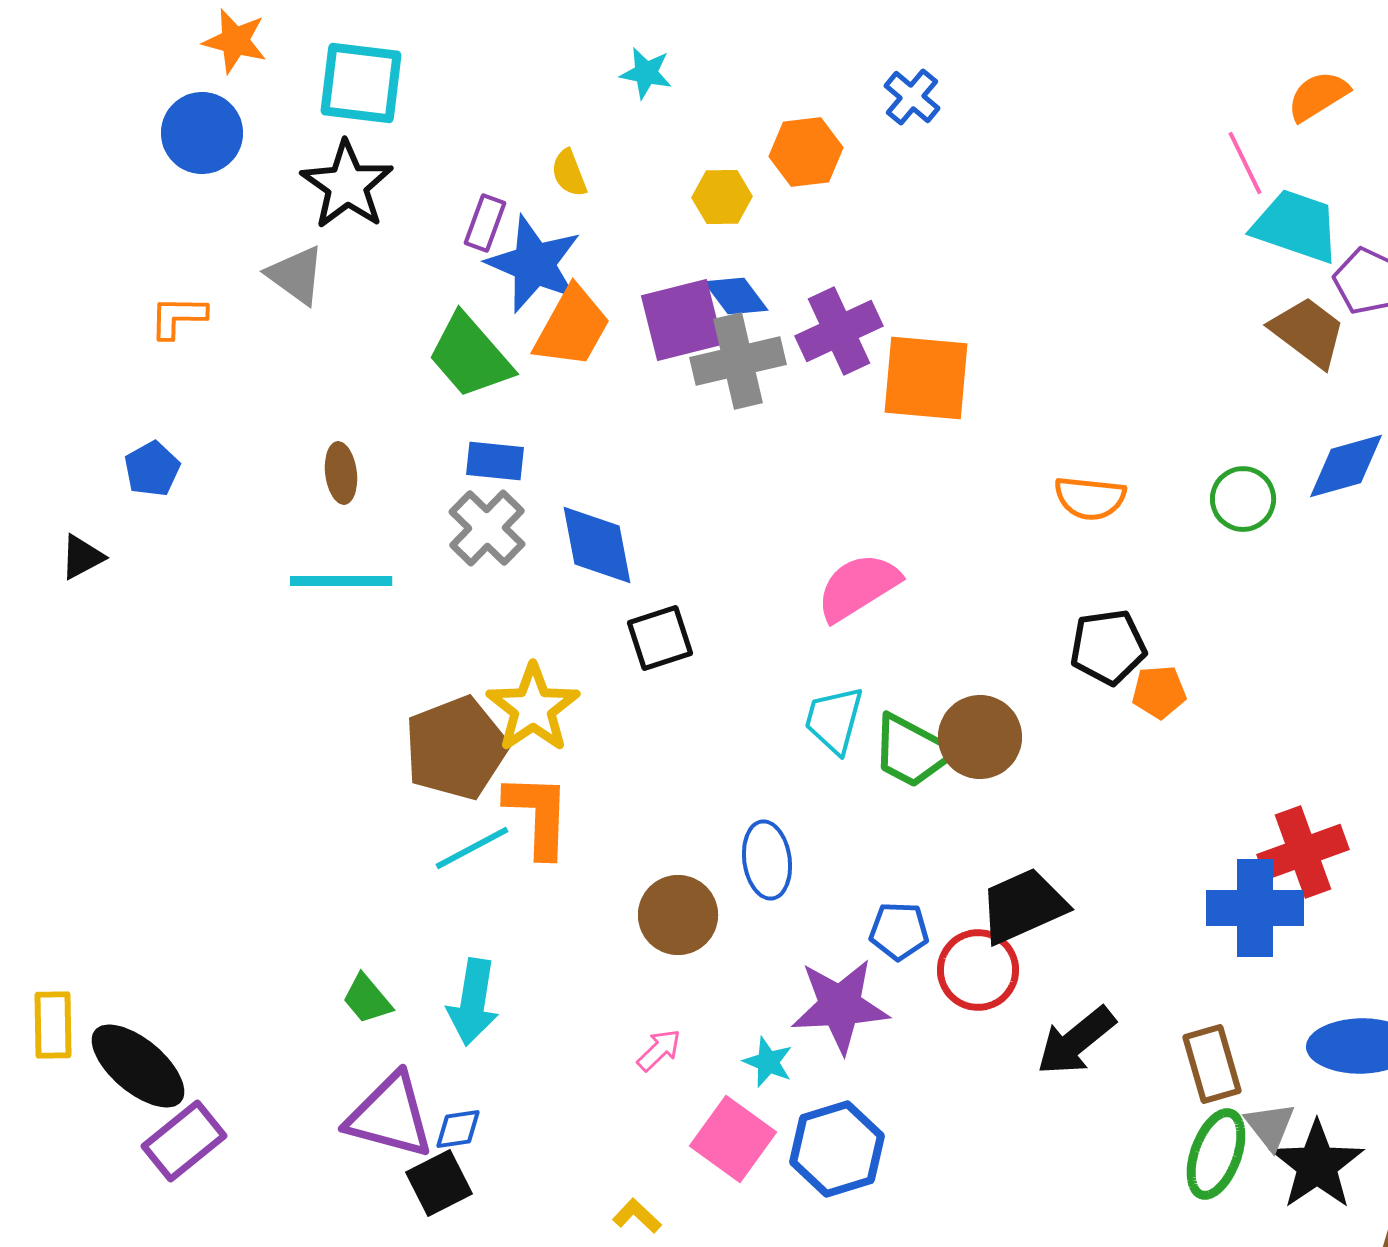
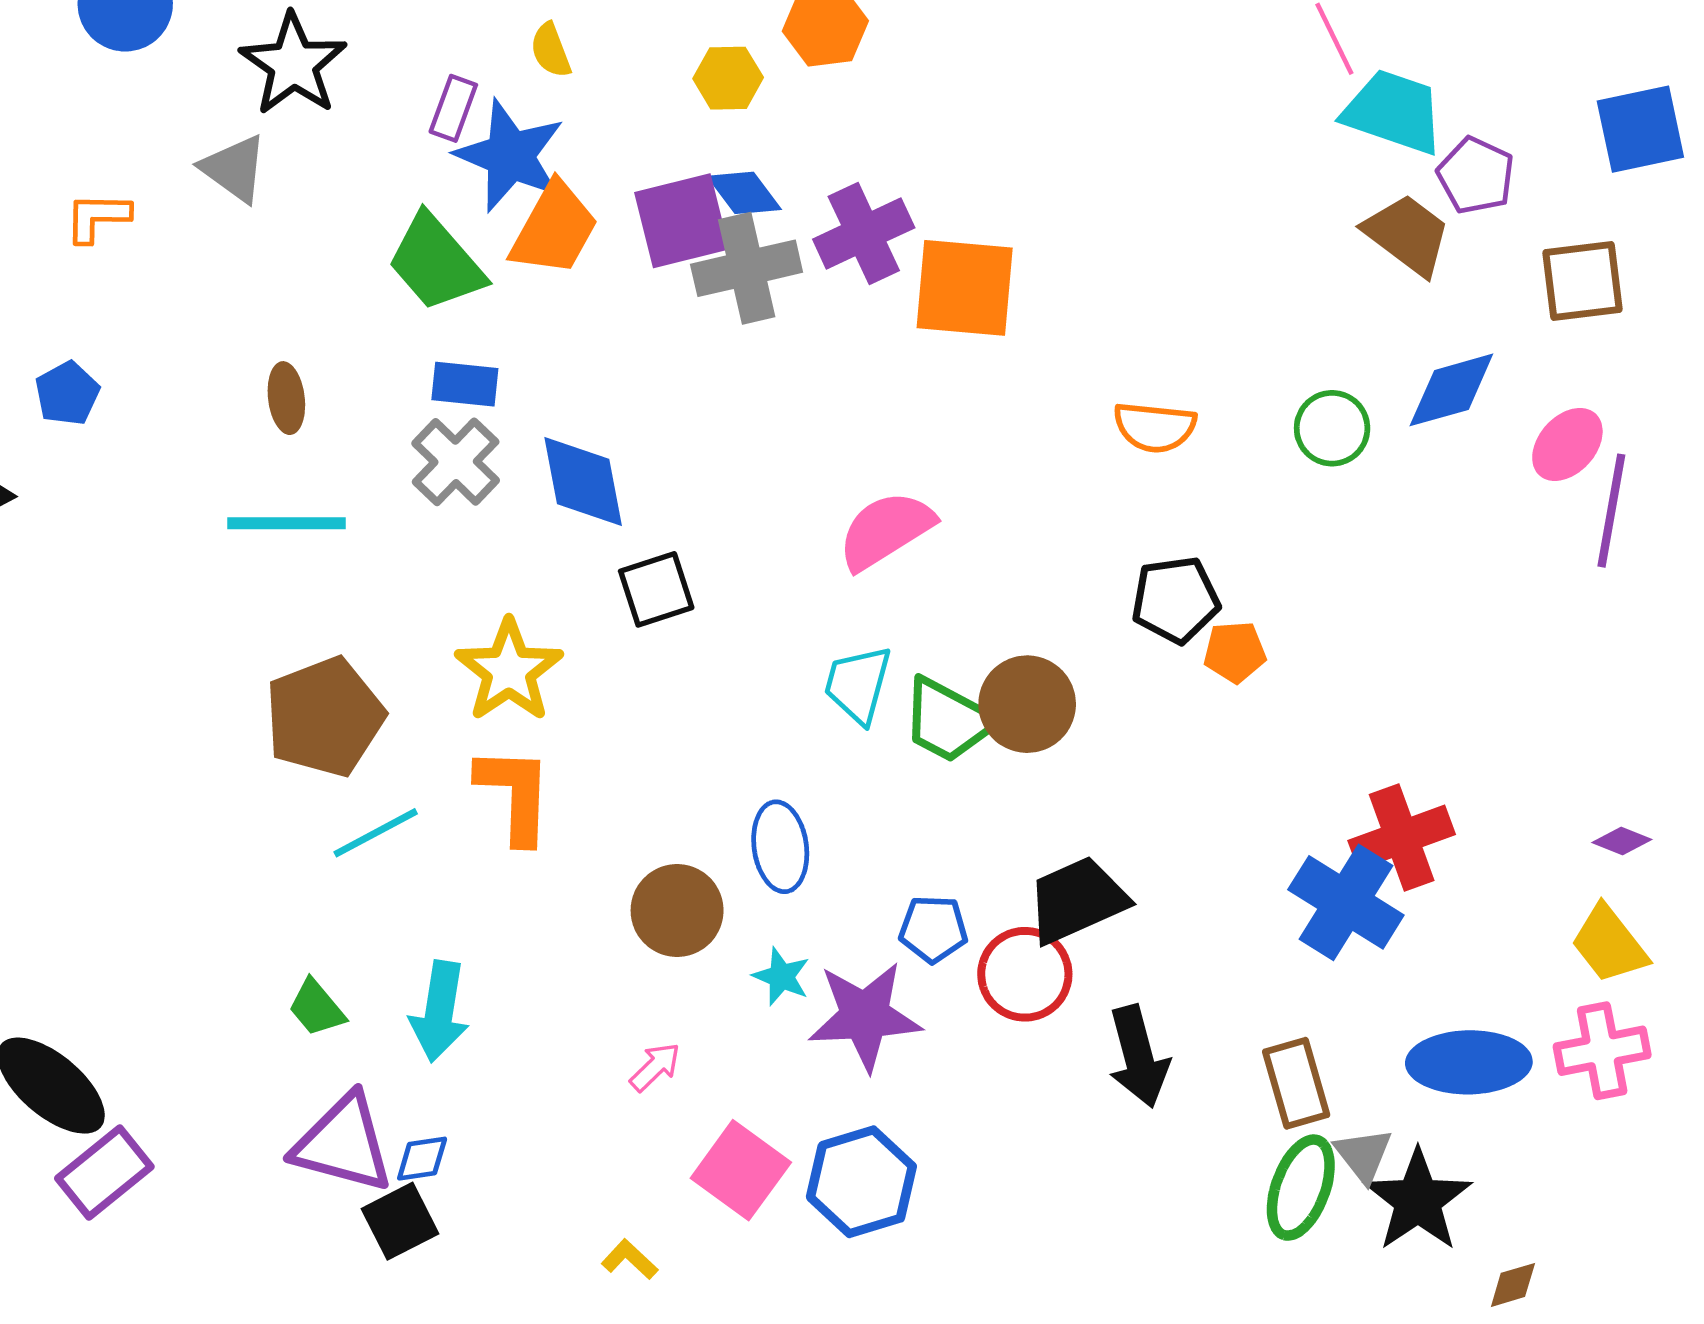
brown pentagon: (456, 748) -> (325, 717), moved
cyan line: (472, 848) -> (376, 833), moved
blue cross: (1255, 908) -> (1346, 902), turned 32
black arrow: (1076, 1041) -> (1138, 1057), turned -66
cyan star: (768, 1062) -> (781, 977), moved

